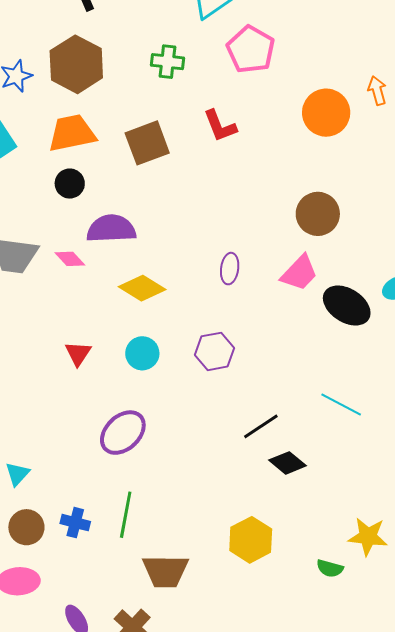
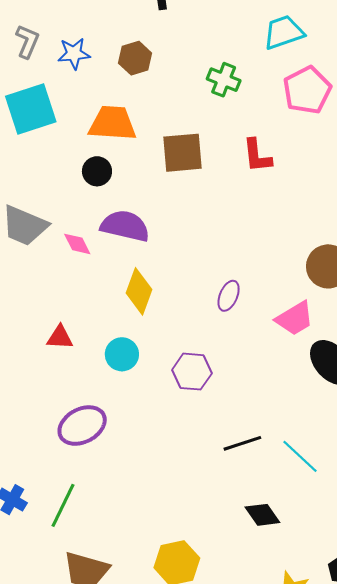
brown hexagon: (76, 64) -> (135, 58), size x0.6
yellow diamond: (142, 288) -> (139, 291), turned 63
red triangle: (78, 353) -> (60, 337), turned 44
black line: (261, 426) -> (242, 443), moved
black diamond: (288, 463) -> (262, 515), moved

